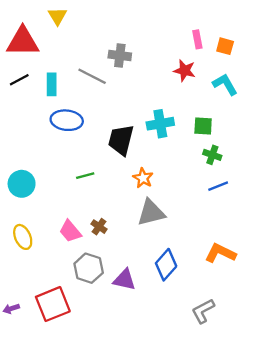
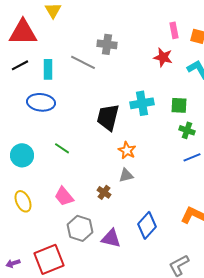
blue ellipse: (67, 120) -> (41, 102), moved
green line: (85, 176) -> (62, 148), moved, turned 49
gray triangle: (151, 213) -> (126, 175), moved, size x0.6
brown cross: (99, 227) -> (104, 192), moved

